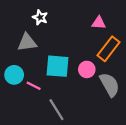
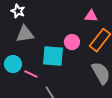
white star: (40, 17) -> (18, 11), moved
pink circle: (87, 69) -> (72, 42), moved

